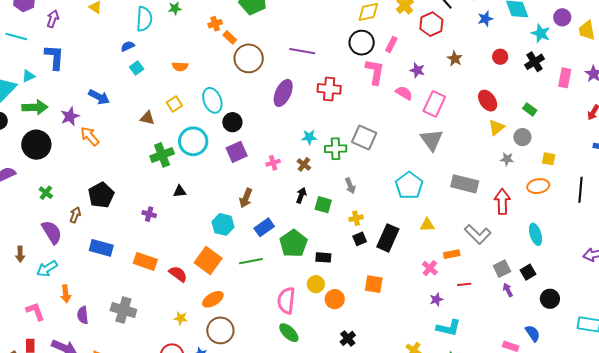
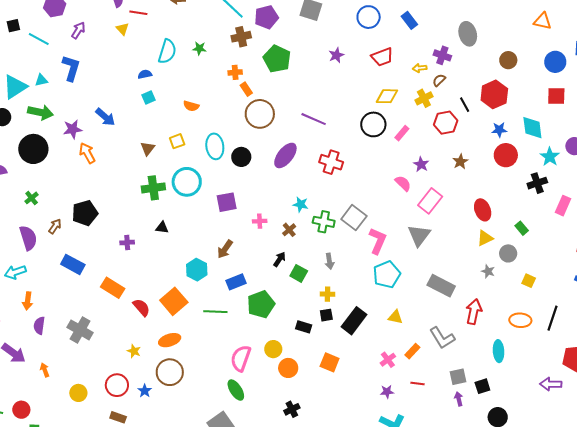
red circle: (500, 57) -> (506, 155), moved, size x1.5
pink L-shape: (375, 72) -> (378, 241), moved
brown triangle: (147, 118) -> (148, 149), turned 42
black circle: (232, 122) -> (241, 157), moved
orange ellipse: (538, 186) -> (520, 320), moved
purple cross: (149, 214) -> (127, 243), turned -32
orange rectangle: (452, 254) -> (412, 351), turned -49
black rectangle: (323, 257) -> (304, 327), moved

